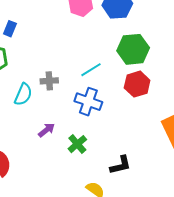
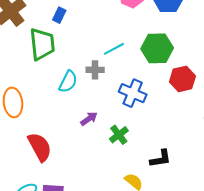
green hexagon: (133, 49) -> (157, 48), moved
cyan line: (91, 70) -> (114, 49), moved

